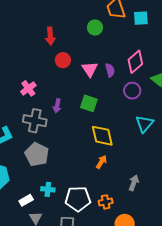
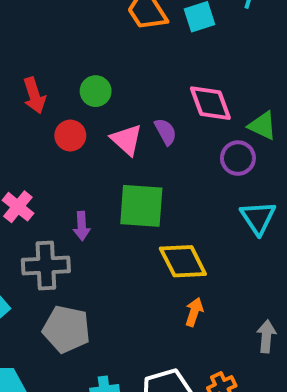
green circle: (95, 28) -> (96, 91), moved
pink diamond: (135, 62) -> (210, 103), turned -55
purple circle: (132, 91) -> (238, 158), moved
green square: (89, 103) -> (141, 206), size x1.4

